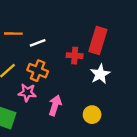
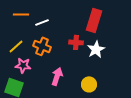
red cross: (75, 56) -> (76, 42), moved
pink star: (27, 93) -> (23, 65), moved

